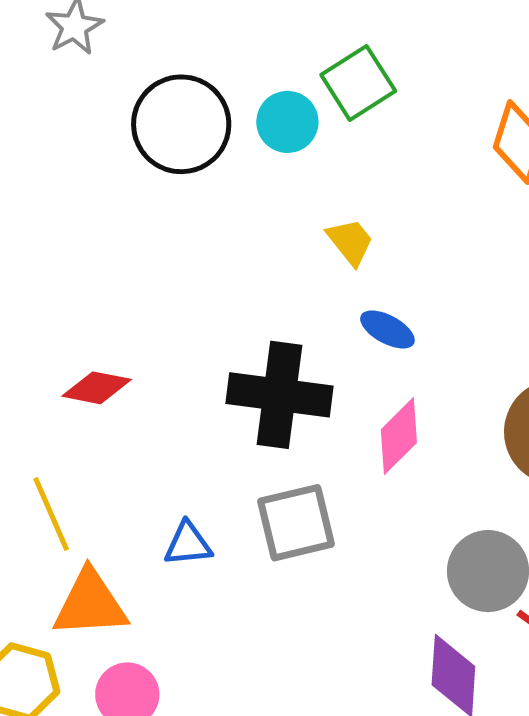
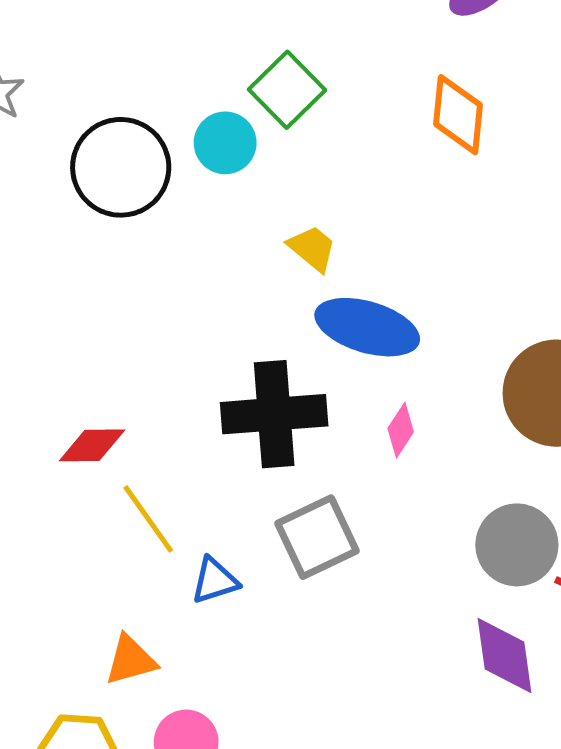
blue ellipse: (387, 329) -> (367, 327), size x1.8
pink diamond: (399, 436) -> (401, 430), size x0.7
yellow line: (51, 514) -> (148, 519), moved
orange triangle: (90, 604) -> (131, 660), size x0.7

